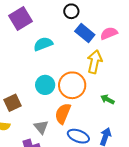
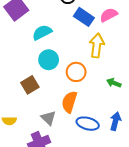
cyan circle: (45, 85) -> (49, 60), moved
orange circle: (72, 85) -> (76, 72), size x0.7
brown square: (13, 103) -> (30, 85), moved

